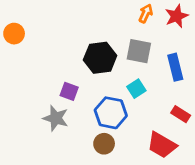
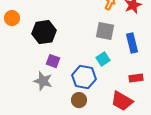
black hexagon: (100, 58) -> (44, 32), moved
red rectangle: (181, 114) -> (136, 78), turned -40

